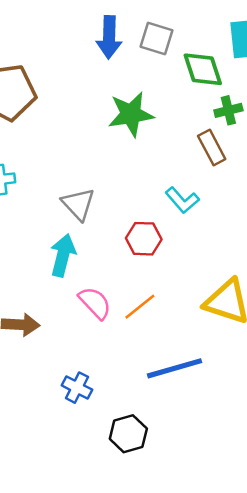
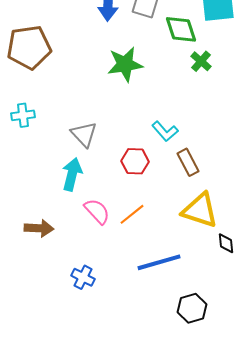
green cross: (228, 110) -> (201, 61), turned -35
brown rectangle: (212, 148) -> (188, 162), moved
black hexagon: (128, 434) -> (192, 308), moved

